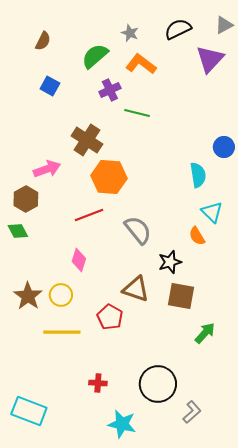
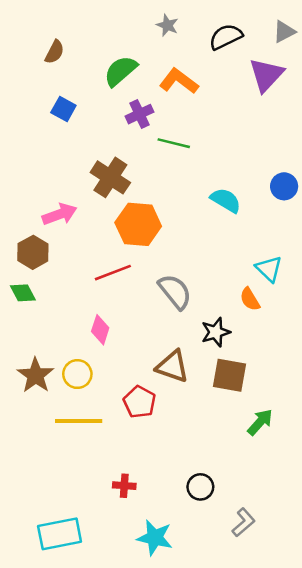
gray star: (130, 33) -> (167, 25), moved
cyan semicircle: (198, 175) -> (226, 200), moved, turned -50
black circle: (158, 384) -> (200, 487), size x0.6
cyan rectangle: (29, 411) -> (60, 534), moved, turned -32

